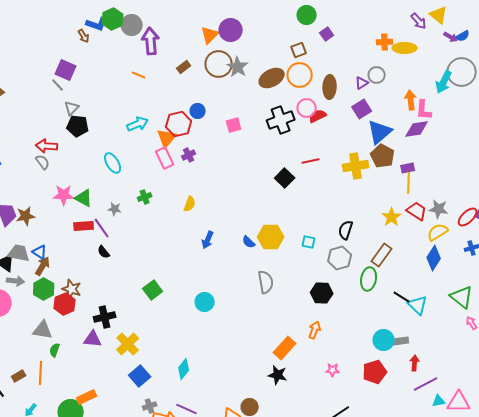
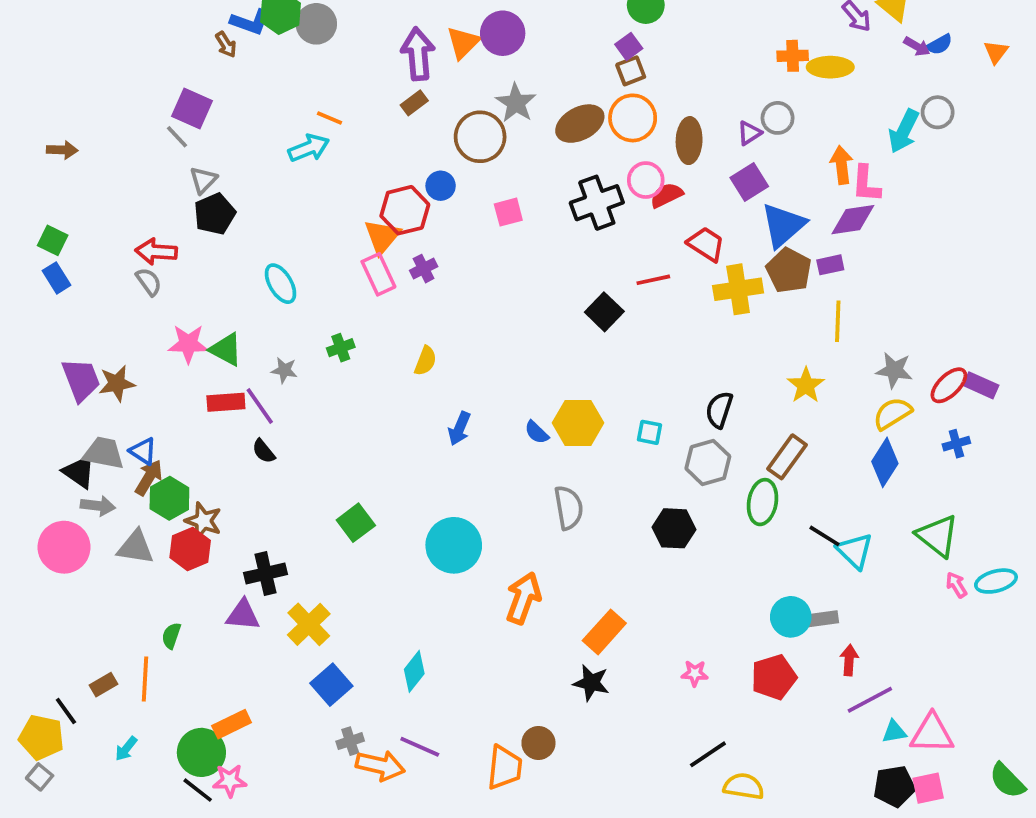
purple square: (327, 34) -> (629, 46), moved
purple arrow: (151, 41) -> (418, 54), moved
brown circle: (219, 64) -> (480, 137), moved
gray circle: (462, 72) -> (938, 112), size x0.6
cyan arrow: (138, 124) -> (309, 148), moved
black pentagon: (78, 126) -> (215, 214), turned -30
purple rectangle: (408, 168) -> (830, 265), moved
red trapezoid: (417, 211) -> (706, 244), moved
green hexagon: (44, 289) -> (169, 498), moved
cyan circle: (205, 302) -> (454, 545), size x1.5
gray triangle: (43, 330) -> (136, 547), moved
orange arrow: (315, 330) -> (523, 598), moved, size x1.5

